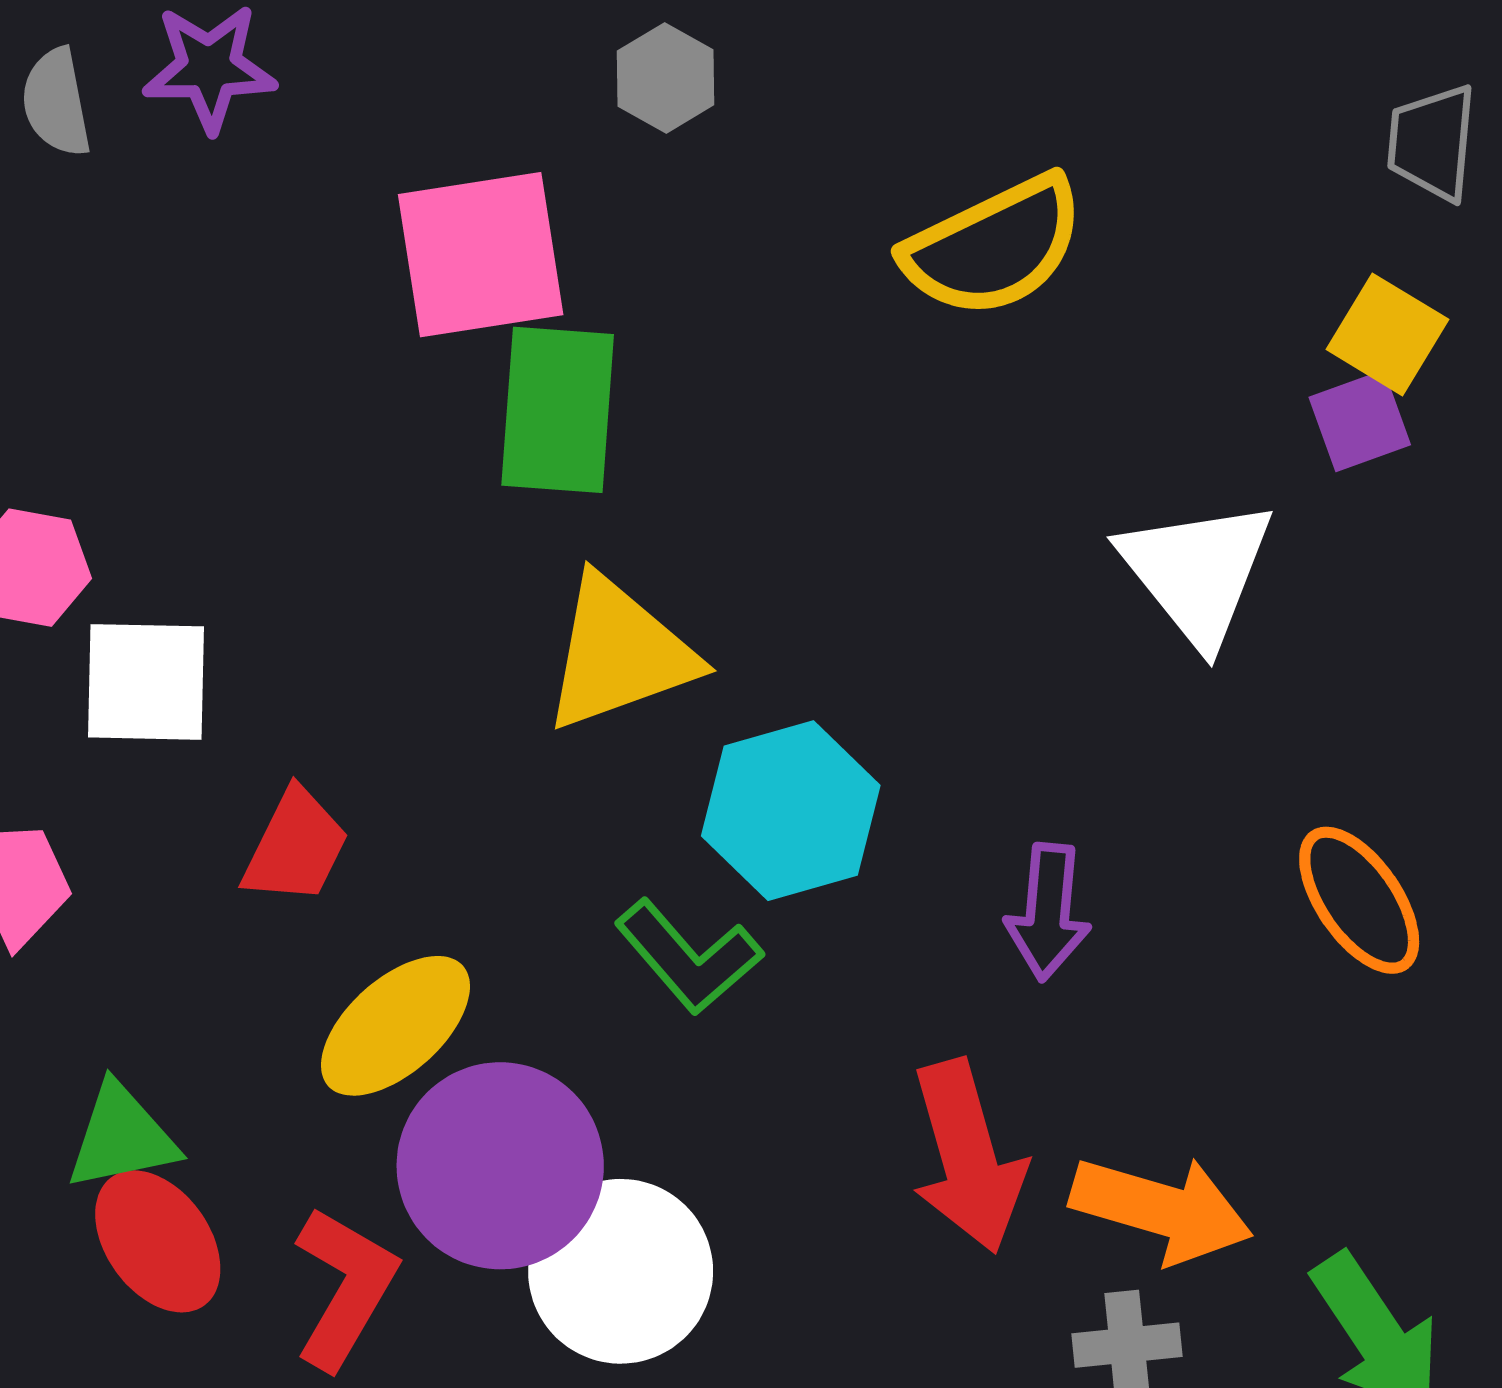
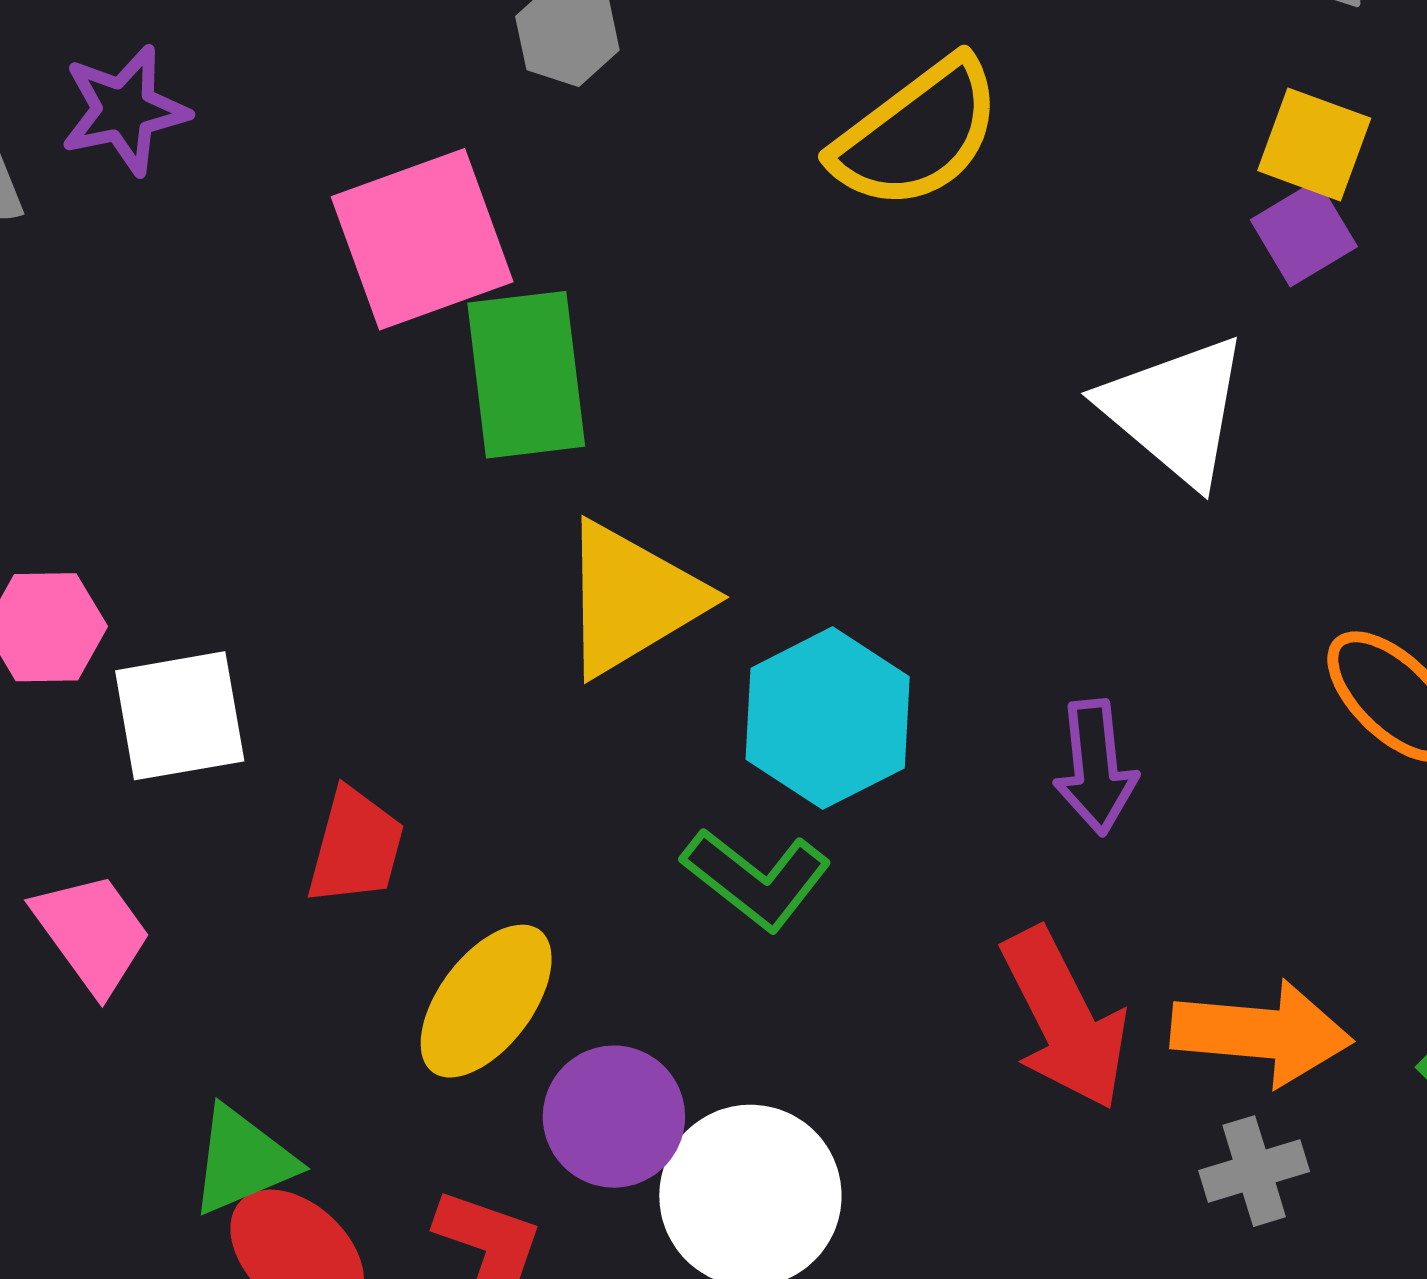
purple circle: (500, 1166) -> (614, 1117), size x0.7

